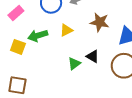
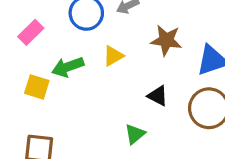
green triangle: (74, 64) -> (135, 134), moved

